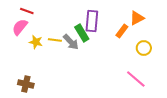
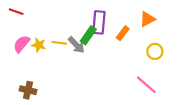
red line: (27, 11) -> (16, 12), moved
pink semicircle: (20, 27) -> (22, 44), moved
orange rectangle: (122, 31) -> (123, 33), moved
green rectangle: (82, 33) -> (88, 35), turned 66

